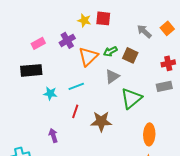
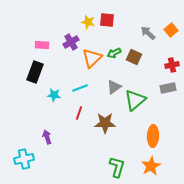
pink rectangle: (38, 43) -> (42, 45), turned 32
black rectangle: (31, 70) -> (35, 72), turned -65
gray triangle: (112, 76) -> (114, 87), moved
purple arrow: (53, 135) -> (47, 137), moved

